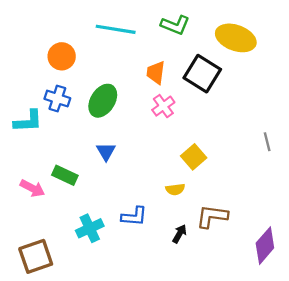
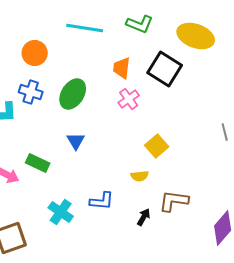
cyan cross: (90, 228) -> (61, 212), turned -30

